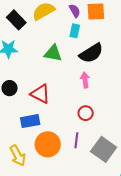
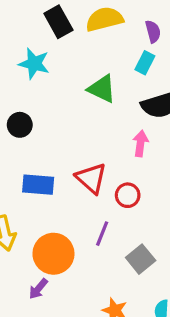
red triangle: (40, 94) -> (91, 178), moved
orange circle: (48, 144) -> (53, 254), moved
gray square: (104, 149) -> (141, 259), size x0.7

